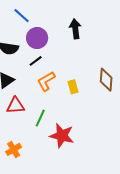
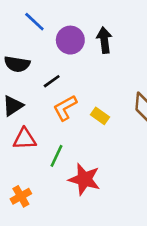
purple circle: (37, 38) -> (70, 40), moved
yellow rectangle: (73, 87) -> (100, 116), turned -40

